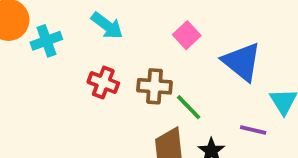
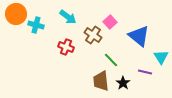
cyan cross: (46, 41) -> (36, 25), turned 35
brown cross: (155, 86) -> (93, 35), moved, turned 30

